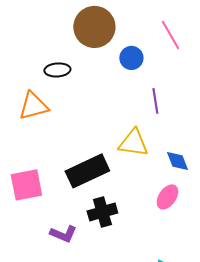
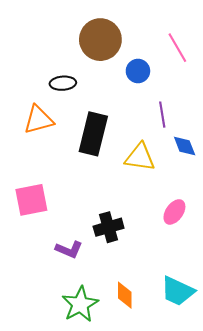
blue diamond: (177, 161) -> (185, 146), moved
black rectangle: (87, 171) -> (93, 134), moved, turned -51

